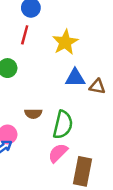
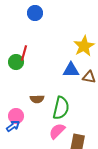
red line: (25, 35) -> (24, 53), moved
yellow star: (65, 42) -> (84, 46), moved

